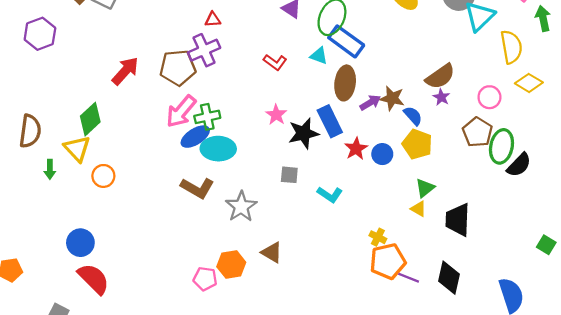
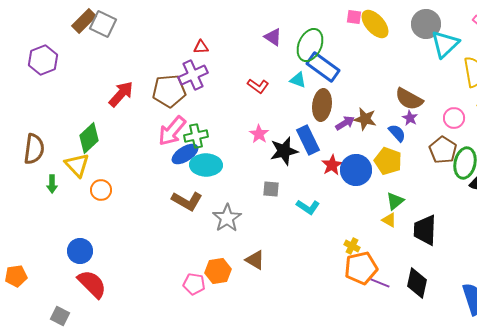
brown semicircle: (440, 76) -> (409, 99), turned 64
blue semicircle: (413, 116) -> (397, 133), moved
blue circle: (382, 154) -> (356, 170), size x1.6

